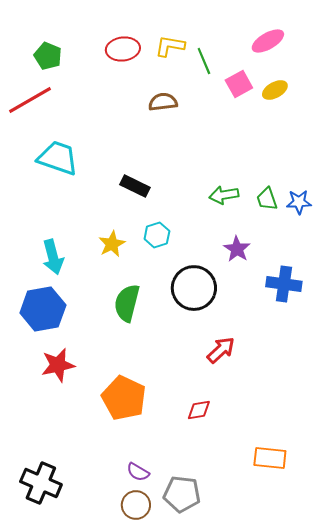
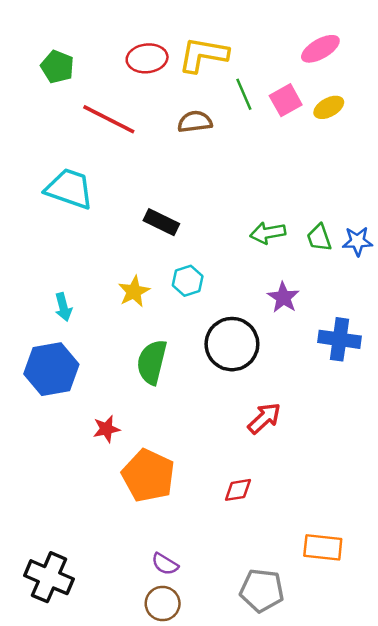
yellow L-shape: (170, 46) -> (203, 55), size x1.4
green line: (204, 61) -> (244, 94), moved
red line: (30, 100) -> (109, 119), moved, turned 57
cyan arrow: (53, 257) -> (63, 307), size x0.7
red star: (58, 365) -> (106, 429), moved, size x0.7
gray pentagon: (182, 494) -> (262, 590), moved

